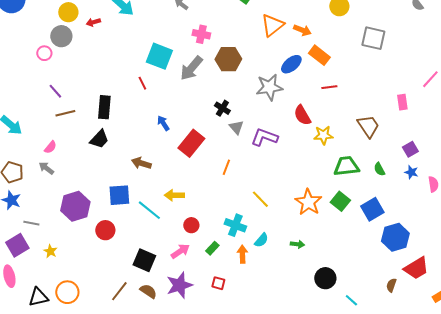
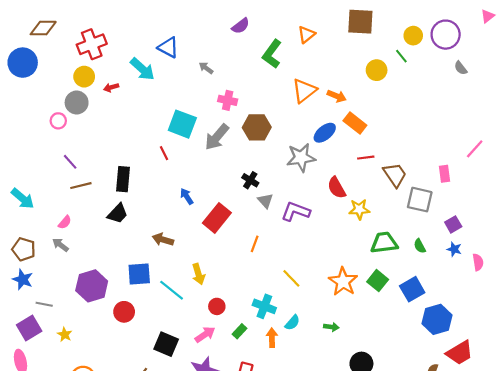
gray square: (373, 38) -> (420, 200), moved
brown trapezoid: (368, 126) -> (395, 175), moved
yellow arrow: (174, 195) -> (199, 274), turned -108

